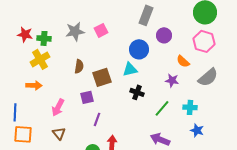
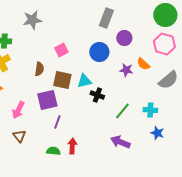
pink square: (101, 30) -> (61, 50), moved
gray star: (75, 31) -> (32, 20), moved
cyan triangle: (130, 69) -> (84, 81), moved
brown square: (102, 77) -> (62, 80), turned 30
purple star: (172, 80) -> (126, 70), moved
purple square: (87, 97) -> (47, 100), size x1.5

